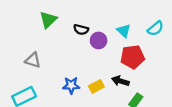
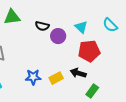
green triangle: (48, 20) -> (12, 17), turned 36
cyan semicircle: (155, 28) -> (110, 25), turned 84

